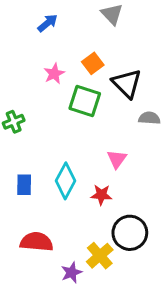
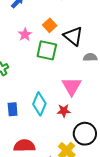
pink triangle: (117, 159) -> (72, 86), size x1.5

